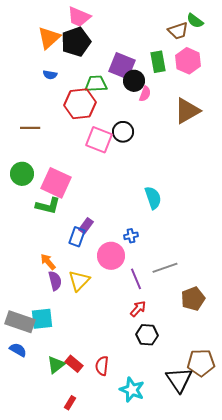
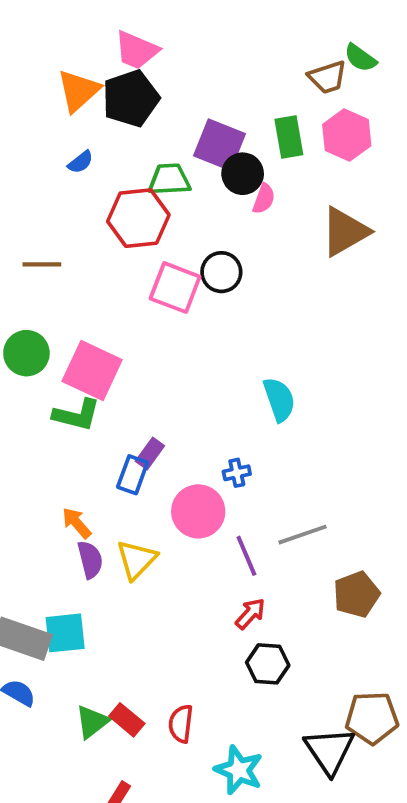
blue semicircle: (50, 75) -> (80, 162), turned -48

